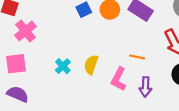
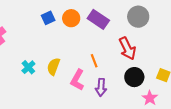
orange line: (137, 57) -> (94, 61), turned 56

